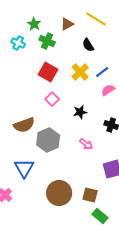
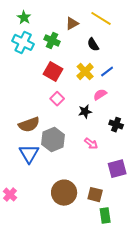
green star: (34, 24) -> (24, 17), moved
cyan cross: (18, 43) -> (23, 42), size x1.5
pink semicircle: (108, 90) -> (100, 95), moved
blue triangle: (24, 168) -> (29, 154), moved
green rectangle: (100, 216) -> (105, 216), turned 42

